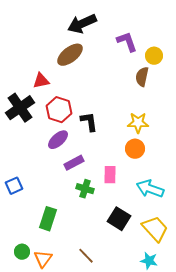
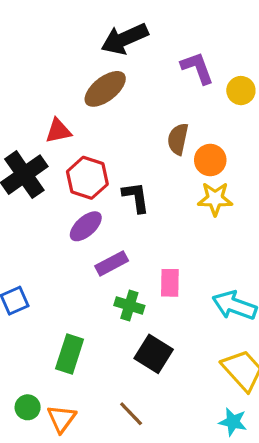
brown semicircle: (142, 77) -> (178, 139), moved
orange circle: (135, 149) -> (210, 160), moved
black square: (119, 219) -> (154, 354), moved

